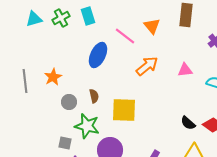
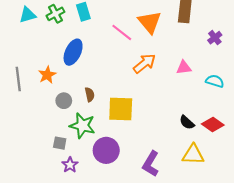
orange triangle: (152, 26) -> (150, 22), size x1.4
blue ellipse: (98, 55) -> (73, 52), moved

